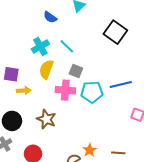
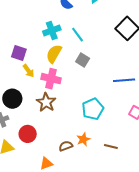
pink cross: (65, 90) -> (51, 79), moved
yellow arrow: (24, 91) -> (29, 71), turned 48
cyan pentagon: (92, 92) -> (93, 109), moved, turned -30

